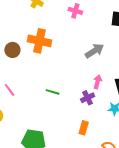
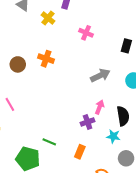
orange cross: (39, 41) -> (46, 59), size x0.7
green line: (53, 92) -> (49, 142), moved

